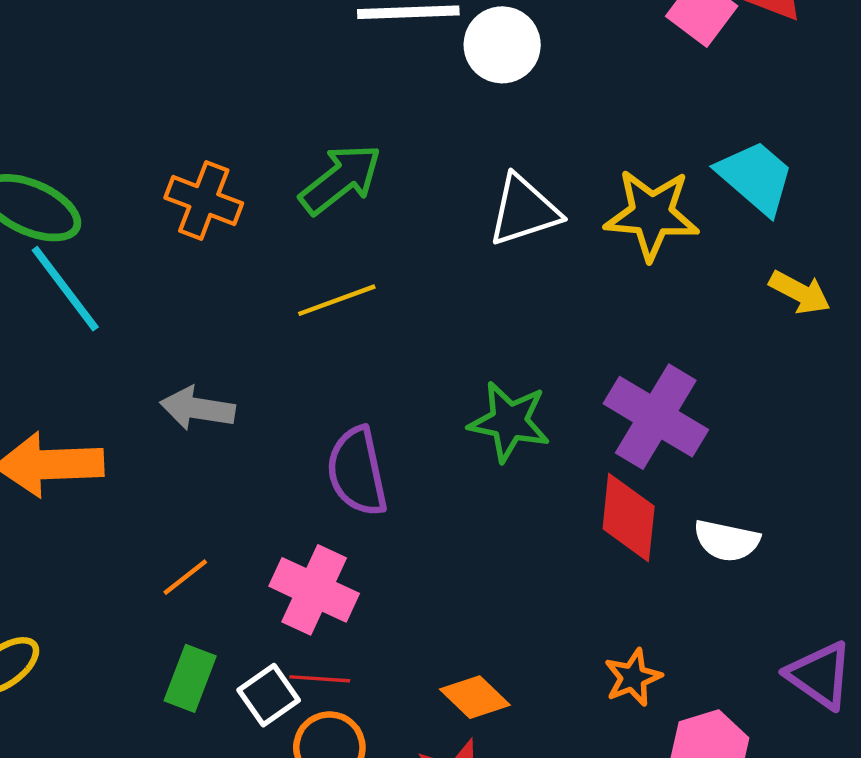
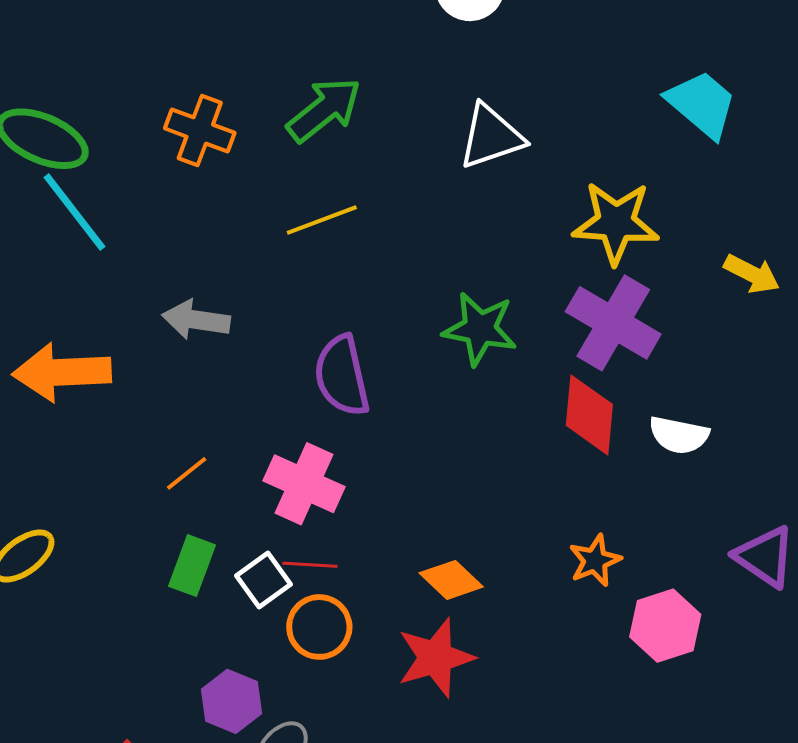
yellow star: (652, 214) -> (616, 223), moved
yellow arrow: (800, 292) -> (752, 274), moved

